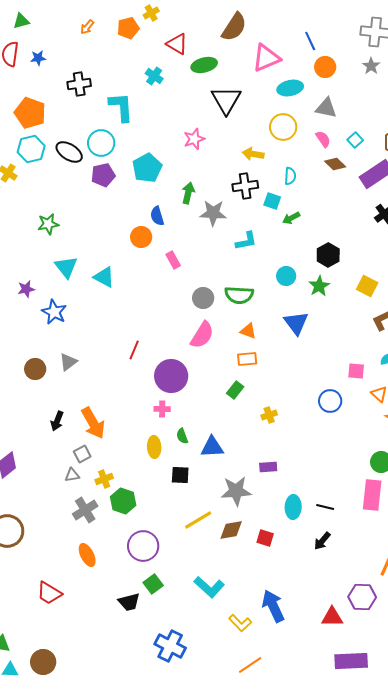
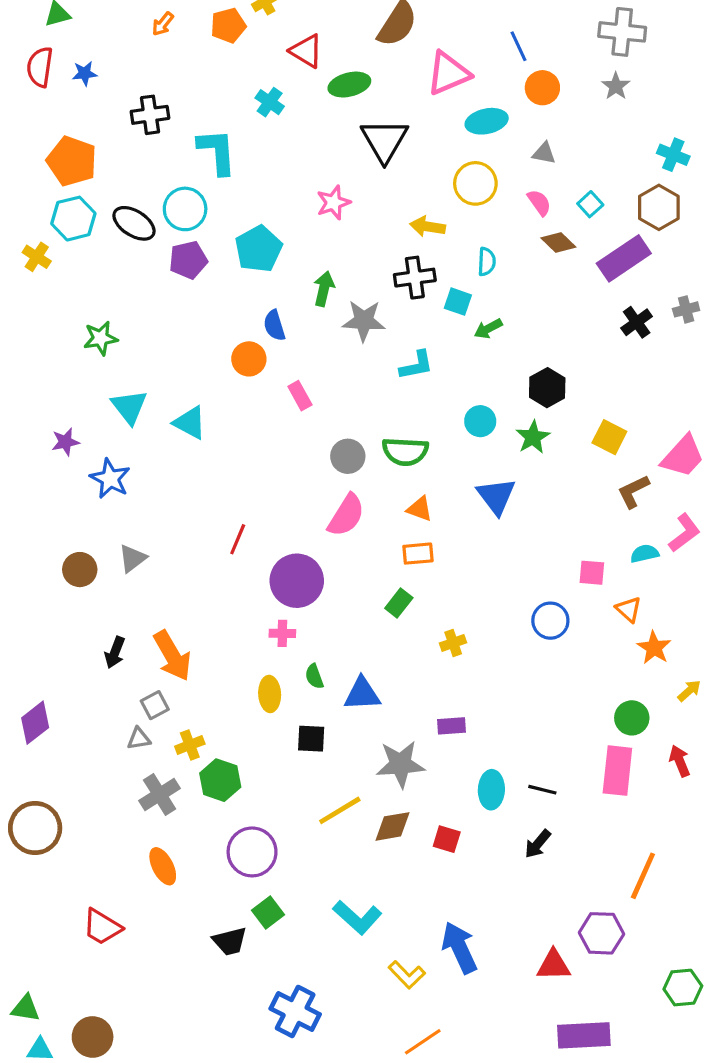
gray triangle: (326, 108) -> (544, 153), size x0.7

